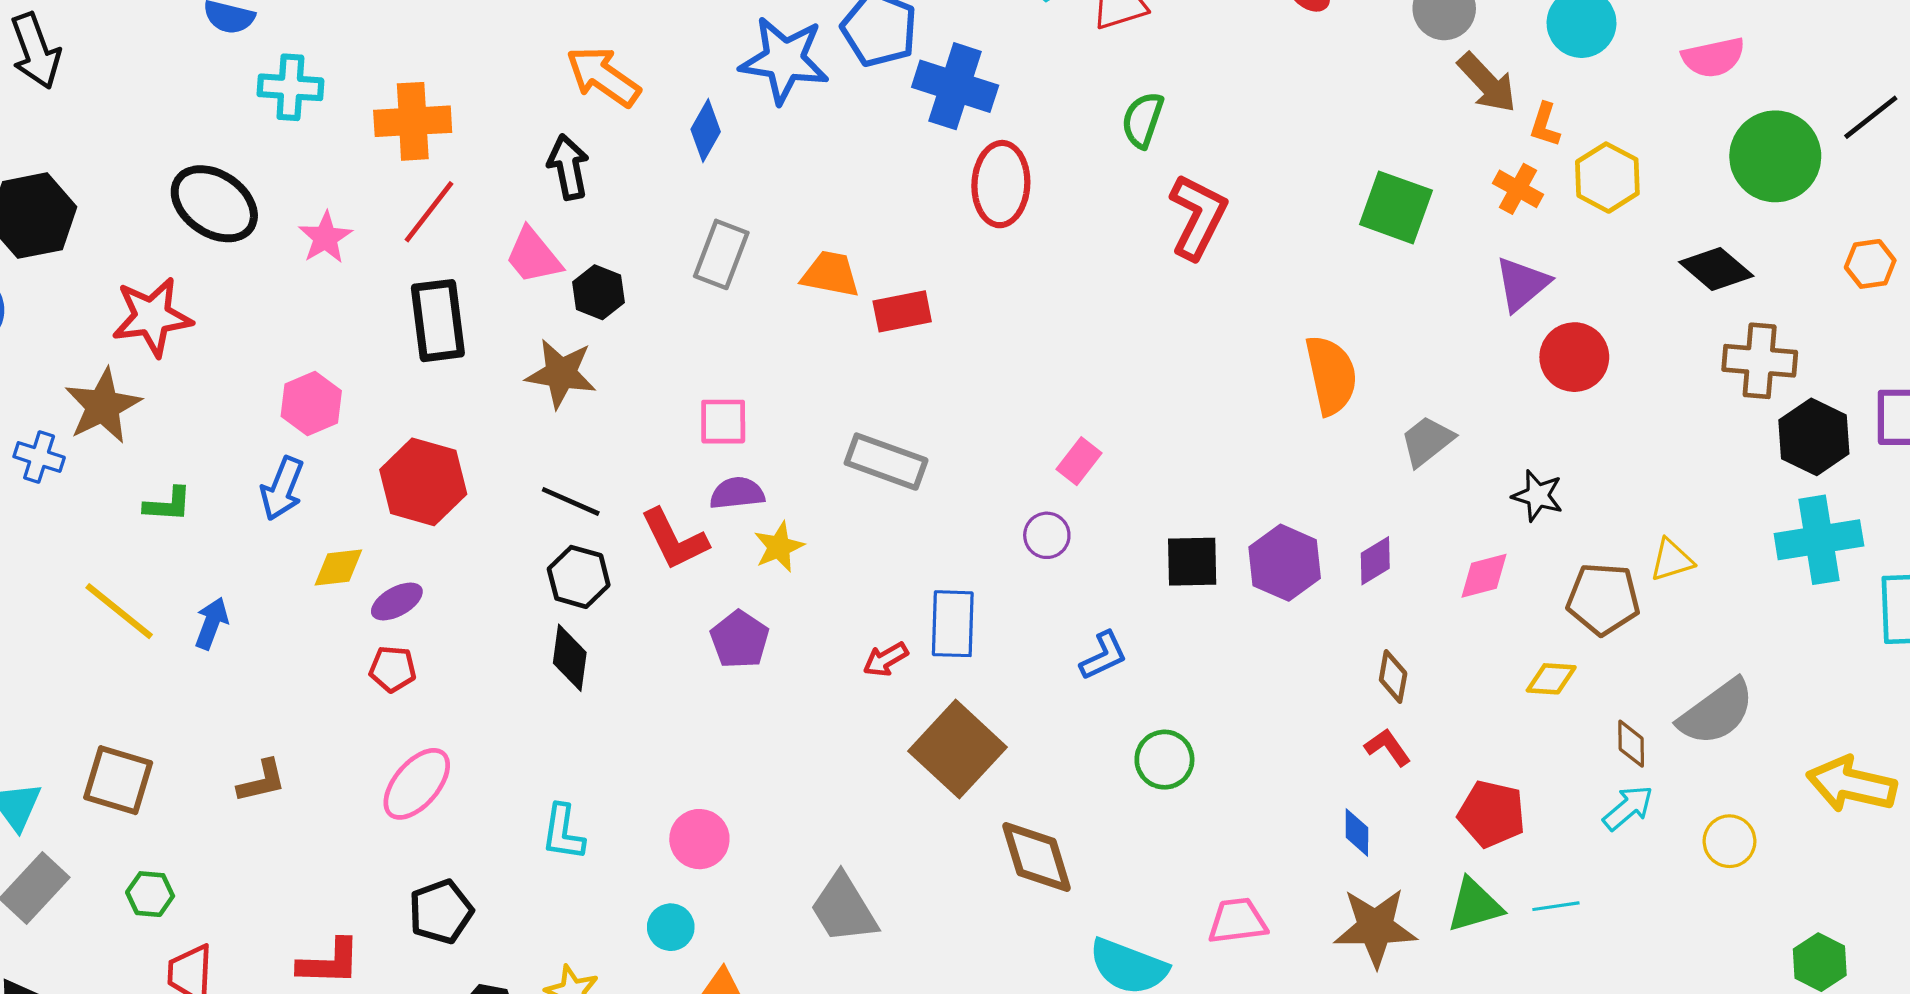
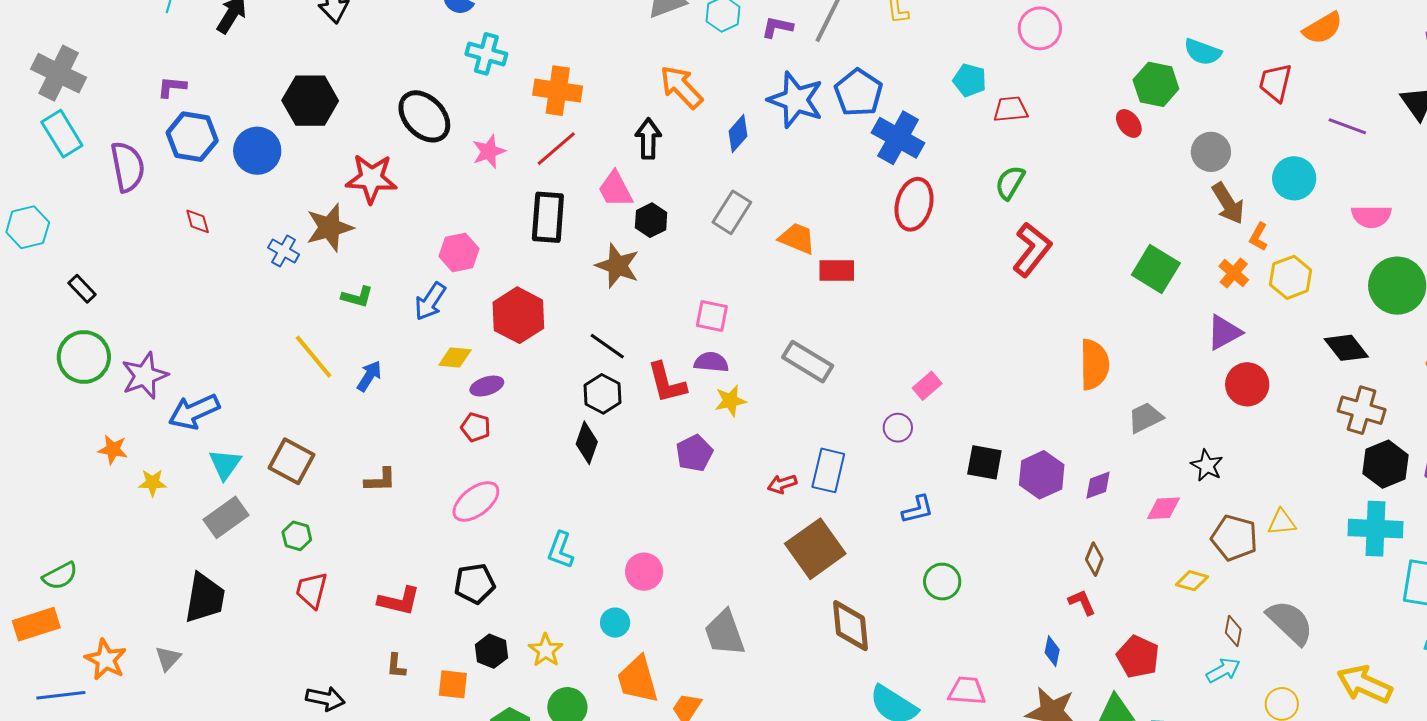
gray semicircle: (1716, 712) -> (1290, 622), turned -112

